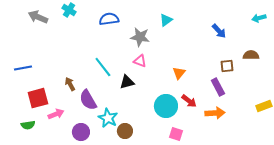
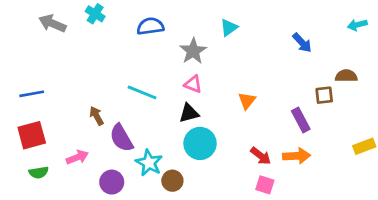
gray star: (140, 37) -> (193, 51), turned 30
brown square: (227, 66) -> (324, 95), moved
cyan line: (103, 67) -> (142, 92), turned -30
black triangle: (127, 82) -> (189, 113), moved
red square: (38, 98) -> (32, 135), moved
red arrow: (189, 101) -> (261, 156), moved
cyan circle: (166, 106) -> (200, 143), moved
pink square: (176, 134) -> (265, 185), moved

